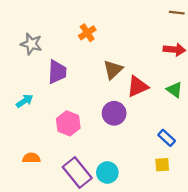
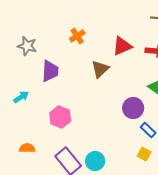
red triangle: (138, 86) -> (122, 46), moved
purple circle: (114, 113) -> (133, 108), moved
yellow square: (162, 165) -> (144, 154), turned 32

